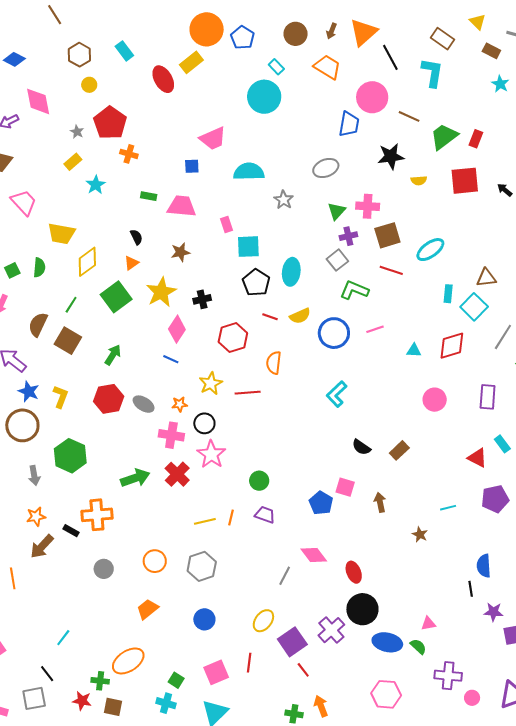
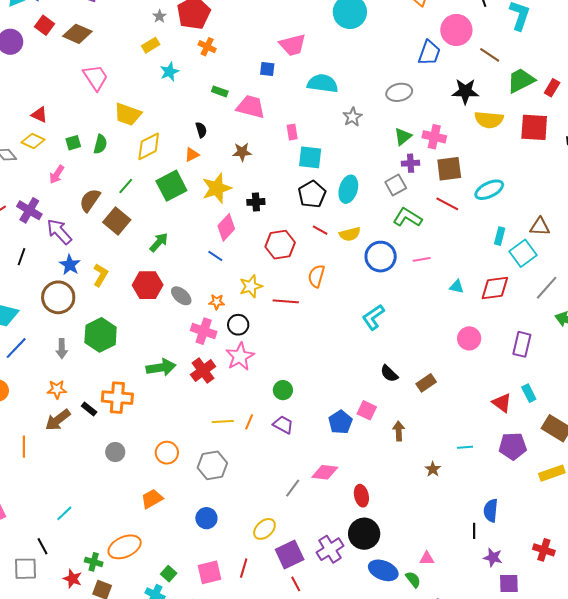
yellow semicircle: (419, 180) -> (489, 120), size x1.8
pink diamond: (314, 555) -> (325, 472), turned -56

